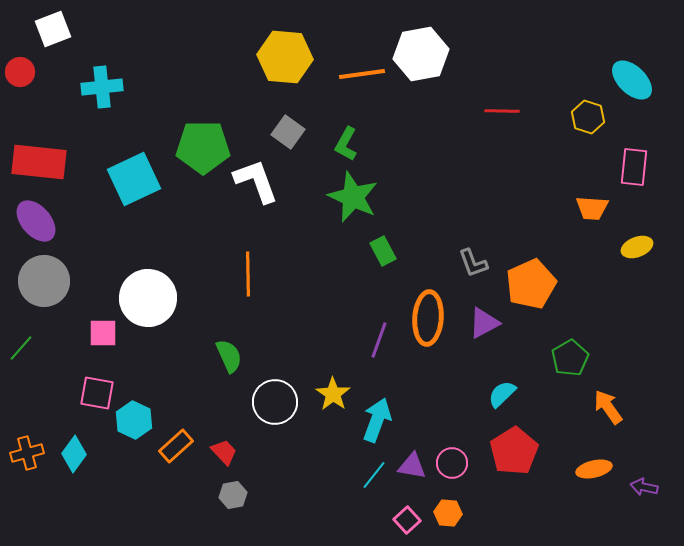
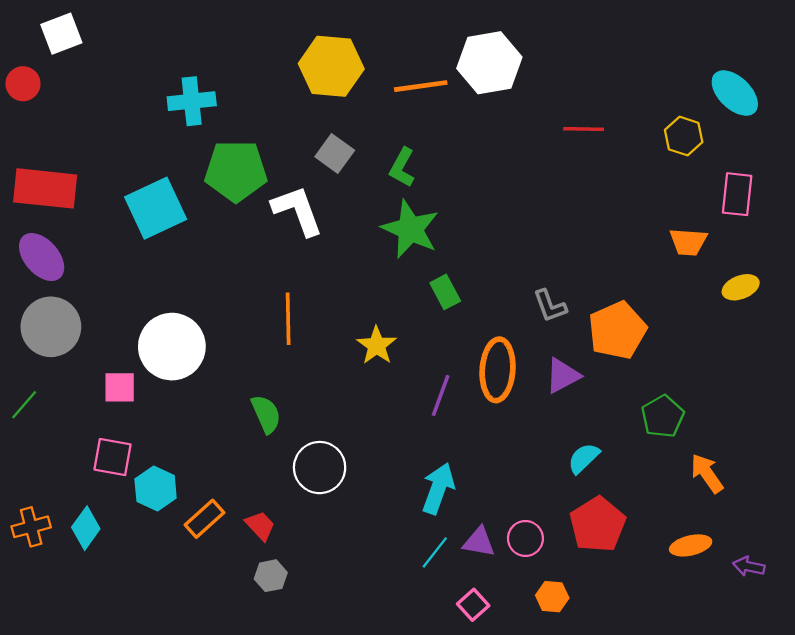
cyan cross: (102, 87) -> (192, 101), moved
yellow star: (333, 394) -> (377, 345), moved
orange hexagon: (448, 513) -> (552, 597), moved

